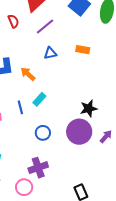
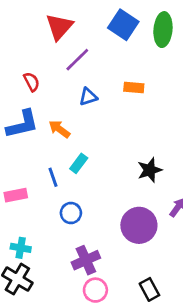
red semicircle: (13, 21) -> (32, 82), moved
purple circle: (79, 132) -> (139, 225), moved
blue circle: (43, 133) -> (71, 213), moved
pink circle: (24, 187) -> (95, 290), moved

